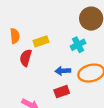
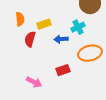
blue arrow: (63, 71) -> (61, 39), moved

